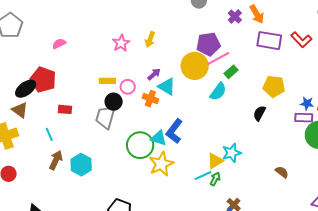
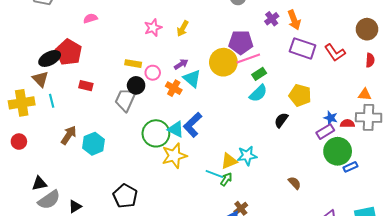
cyan semicircle: (218, 92) -> (258, 93), moved
purple rectangle: (304, 118) -> (325, 132), turned -42
cyan line: (49, 134) -> (52, 101), moved
cyan line: (203, 176) -> (214, 174), turned 36

